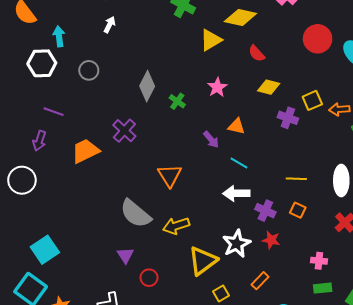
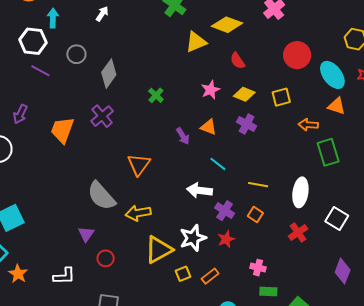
gray diamond: (147, 86) -> (109, 74), moved
pink star: (217, 87) -> (211, 90), moved
yellow square: (312, 100) -> (281, 97), moved
purple line: (54, 112) -> (40, 71), moved
purple cross: (288, 118) -> (247, 124), moved
orange trapezoid: (85, 151) -> (62, 130), turned -52
cyan line: (239, 163) -> (218, 164), moved
red star: (271, 240) -> (226, 239), turned 30
pink cross: (319, 261) -> (258, 268), moved
yellow square: (221, 294) -> (183, 274), moved

